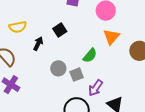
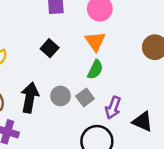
orange triangle: (111, 37) -> (95, 41), moved
black arrow: (38, 44) -> (30, 98), moved, size x1.6

